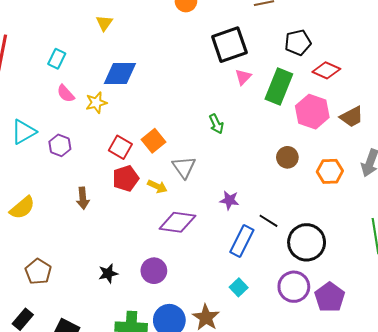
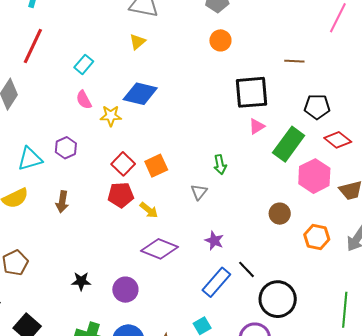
cyan triangle: (24, 132) -> (30, 159), moved
gray triangle: (184, 167) -> (199, 192), moved, size x0.7
brown arrow: (83, 198) -> (62, 202), moved

